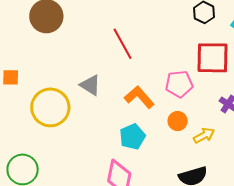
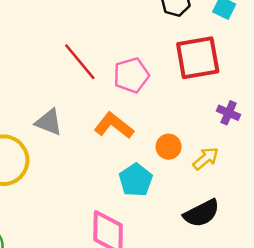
pink pentagon: (179, 84) -> (131, 75), moved
cyan pentagon: (132, 137) -> (136, 180), moved

